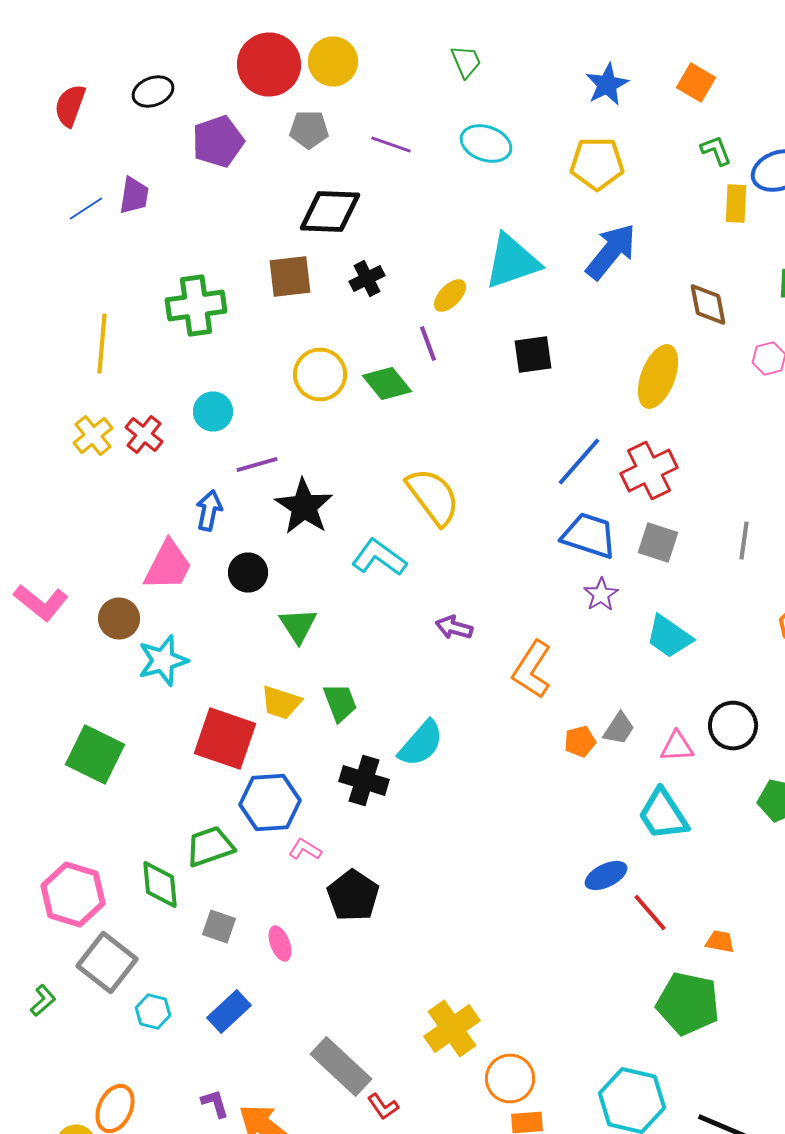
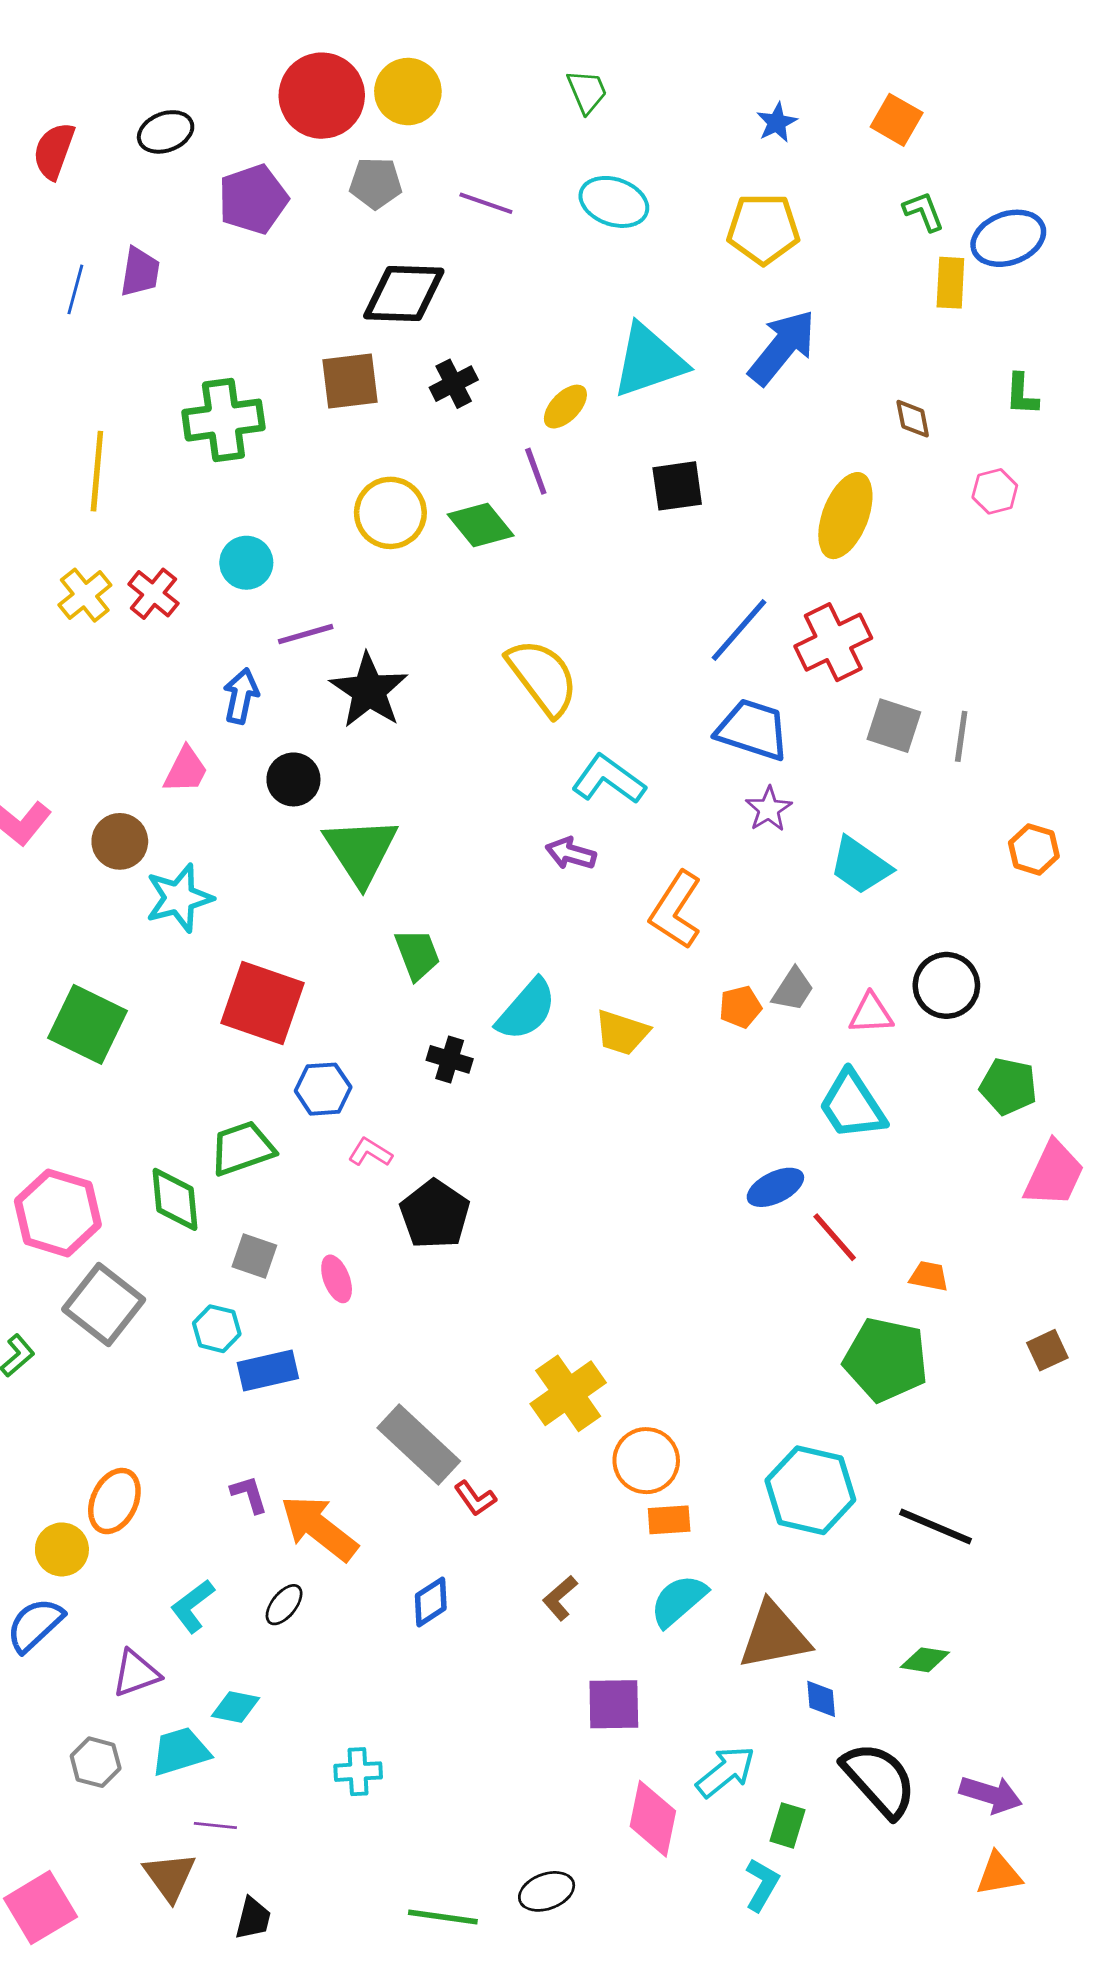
blue star: (607, 84) -> (777, 123), size x0.7
blue line: (86, 208) -> (75, 289), turned -42
brown diamond: (708, 304) -> (913, 419), size x0.7
gray square: (658, 542) -> (894, 726), moved
cyan L-shape: (379, 558) -> (608, 779), moved
pink trapezoid: (168, 566) -> (186, 770), size x0.7
green triangle: (298, 626) -> (361, 851), size x1.5
yellow trapezoid: (281, 702) -> (622, 1033), moved
black cross: (364, 780) -> (450, 1059), size x0.7
blue hexagon: (270, 802) -> (323, 1089), size x0.7
cyan hexagon: (153, 1012) -> (217, 1329), moved
blue rectangle: (229, 1012) -> (268, 1370), turned 30

